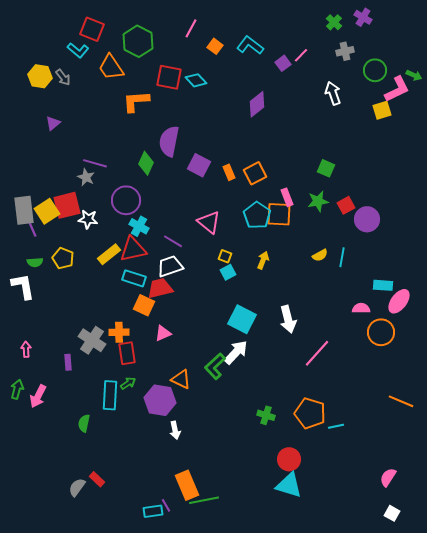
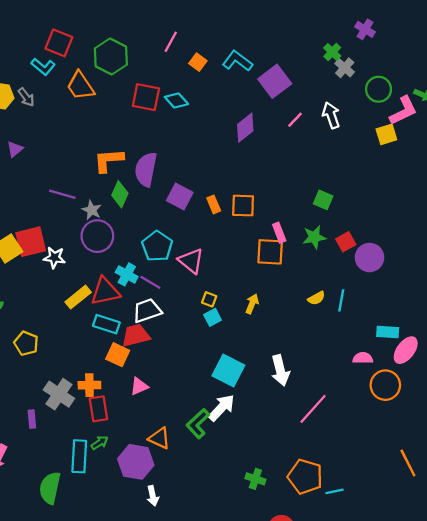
green cross: (334, 22) -> (332, 52), moved
gray cross: (345, 51) -> (345, 68), turned -36
pink line: (301, 55) -> (295, 120), moved
purple square: (283, 63) -> (275, 81), size x1.8
orange L-shape: (136, 101) -> (109, 160), moved
orange square: (255, 173) -> (243, 206), turned 30
gray star: (86, 177) -> (92, 210), moved
cyan pentagon: (257, 215) -> (157, 246), moved
cyan cross: (139, 226) -> (127, 274), moved
yellow pentagon: (63, 258) -> (26, 343), moved
orange line: (401, 401) -> (408, 463), turned 40
green semicircle: (84, 423) -> (50, 488), size x1.6

